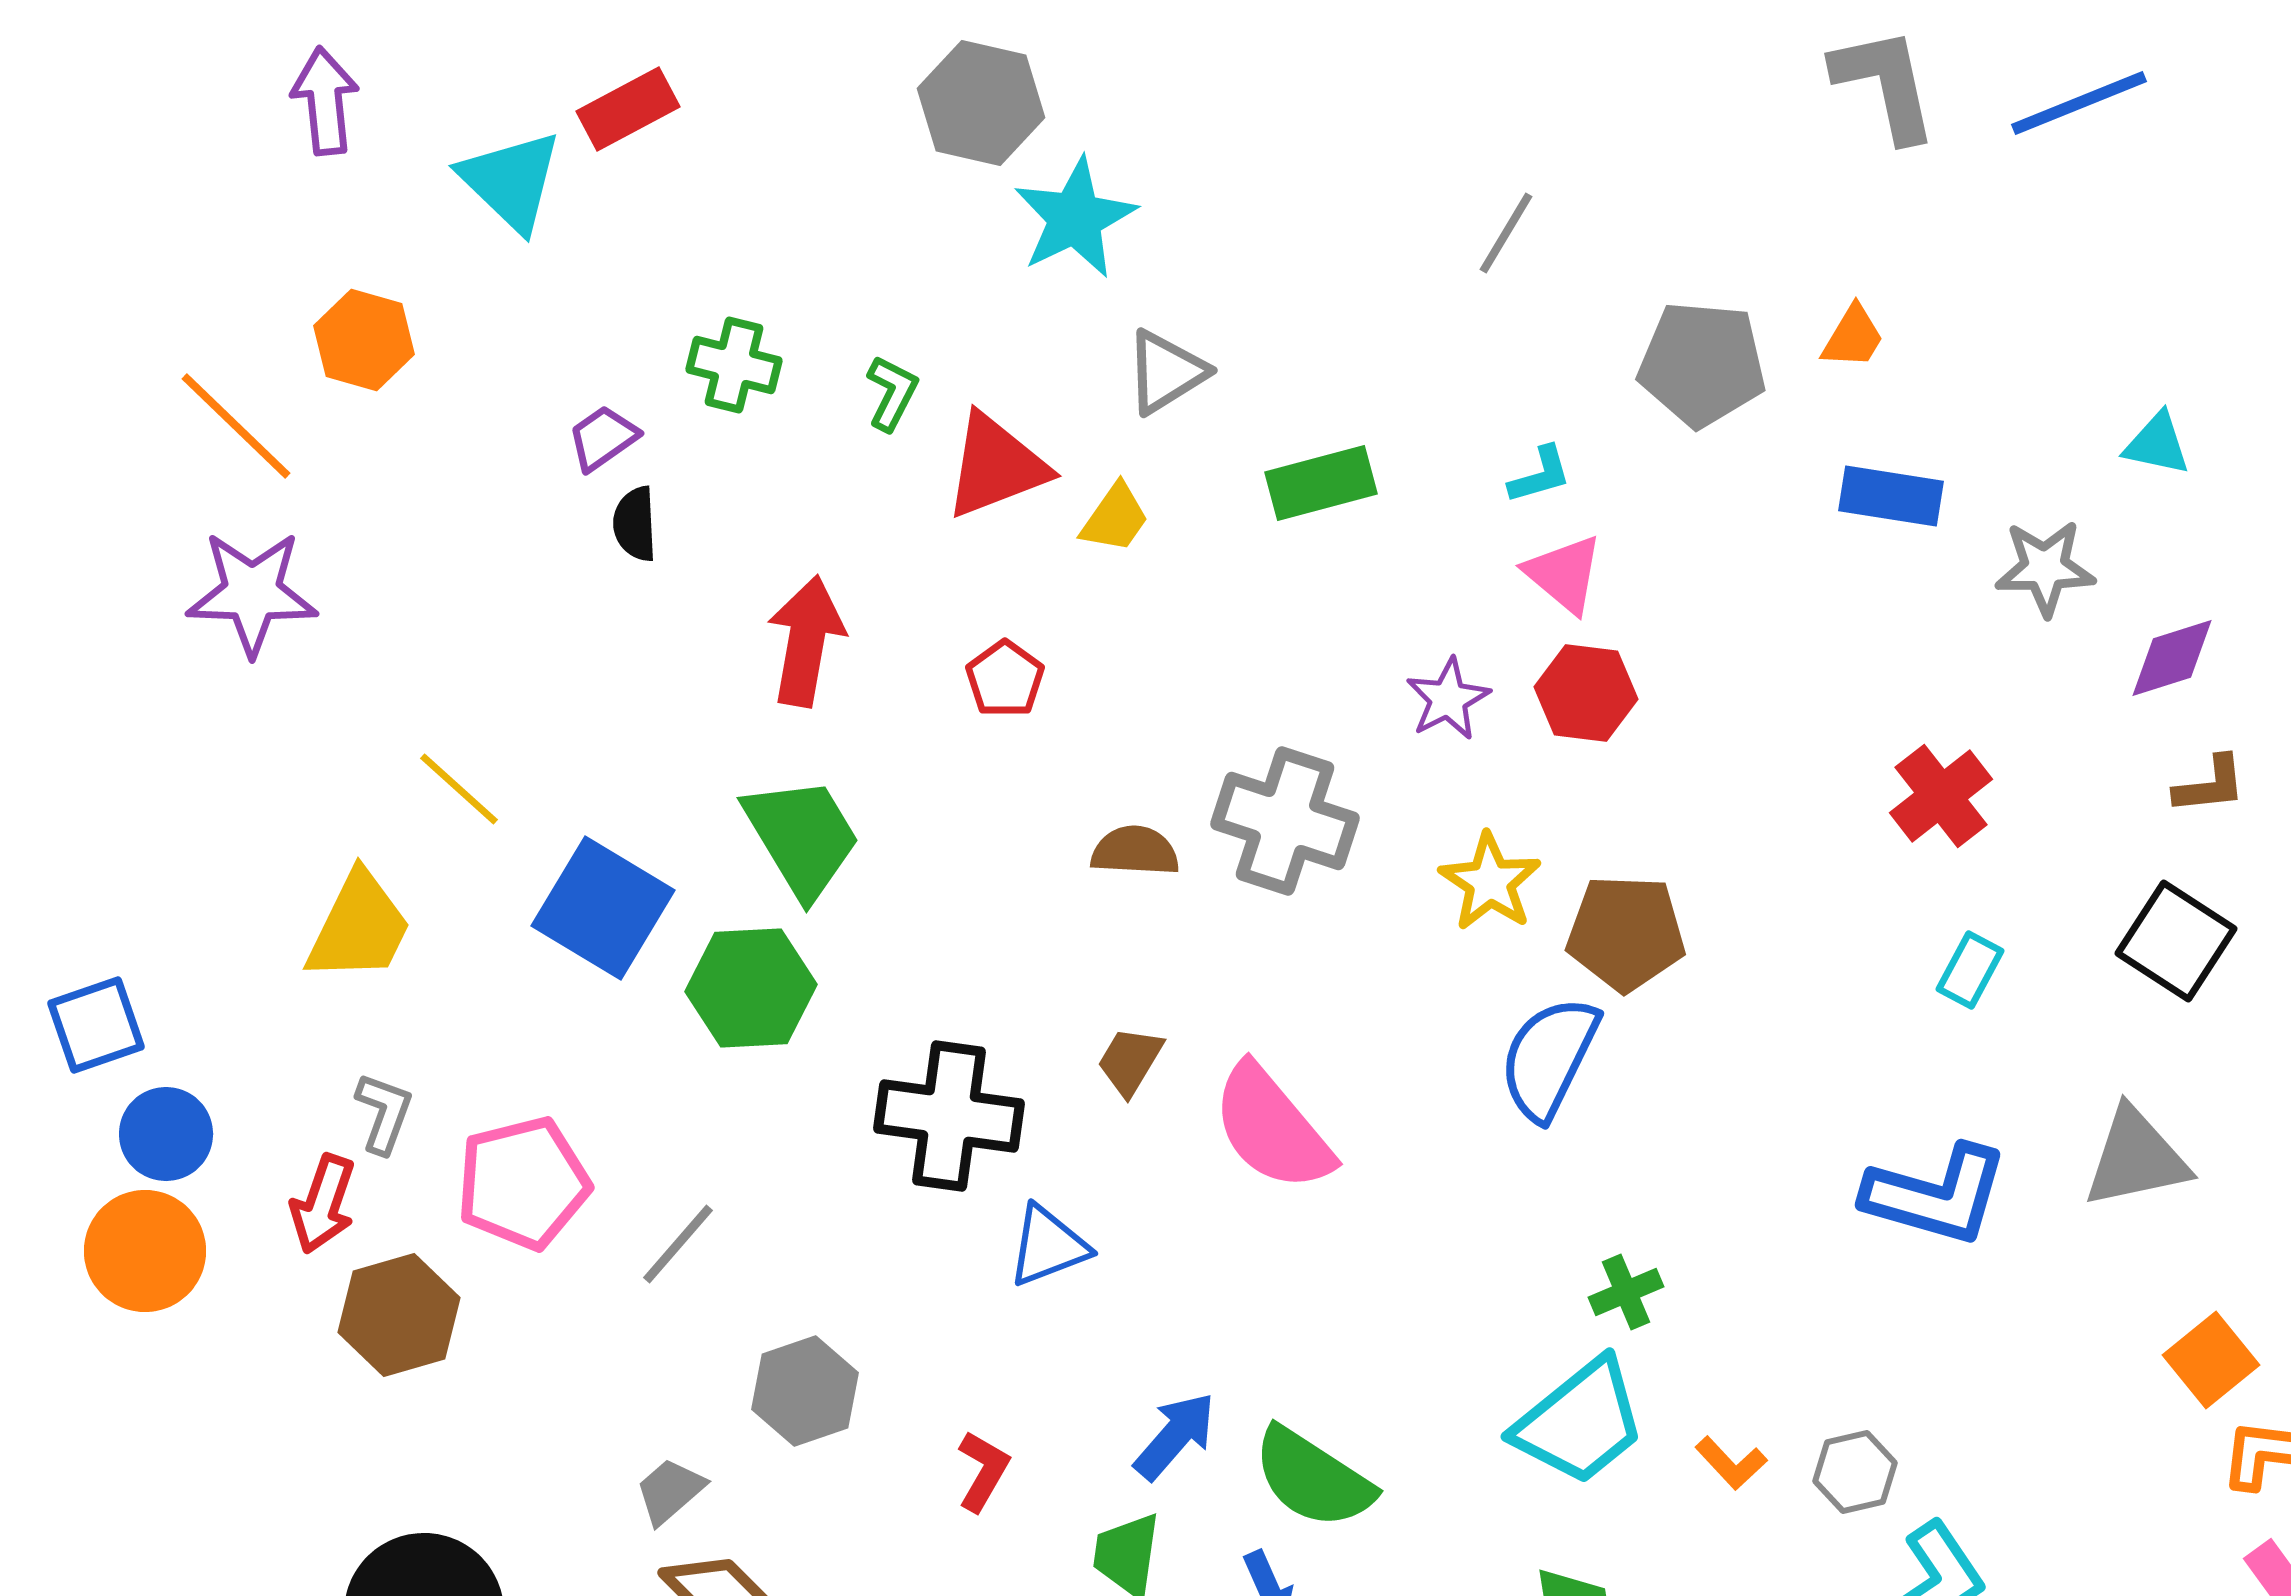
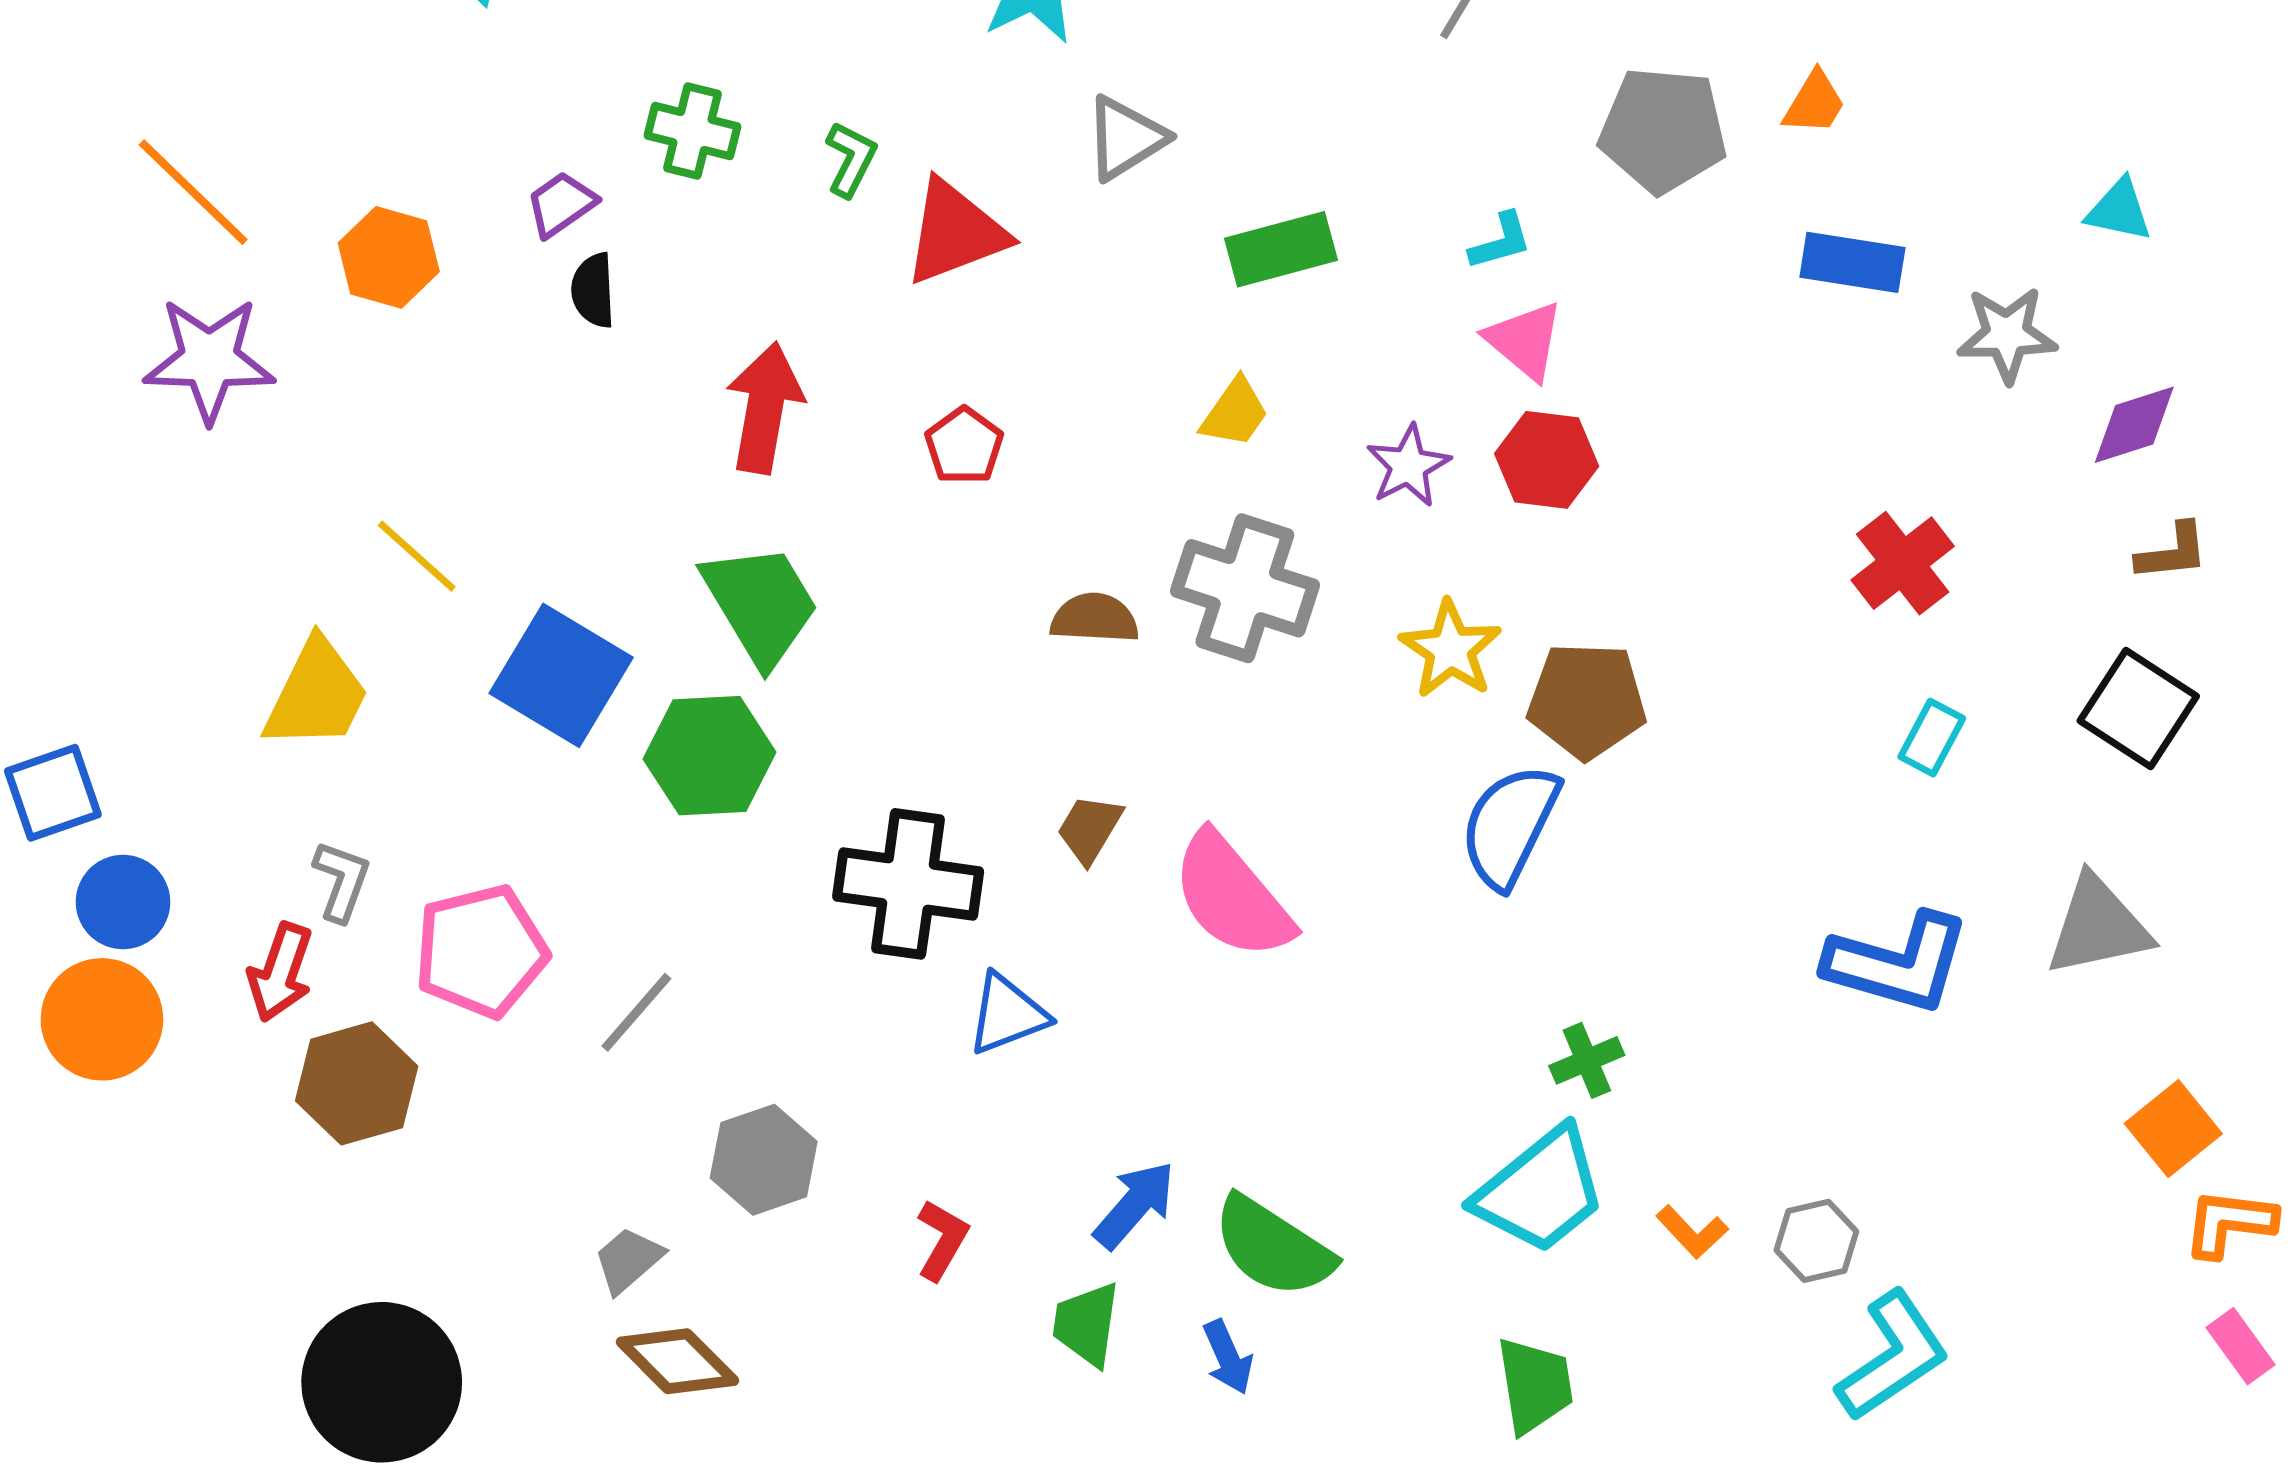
orange hexagon: (364, 340) -> (389, 257), moved
yellow trapezoid: (1115, 518) -> (1235, 413), moved

